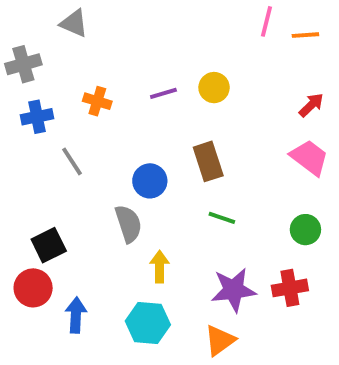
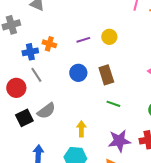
blue cross: (37, 117) -> (30, 52), moved
blue circle: (150, 181) -> (78, 73), moved
gray semicircle: (128, 224) -> (46, 111), moved, turned 72
red circle: (33, 288) -> (16, 88), moved

